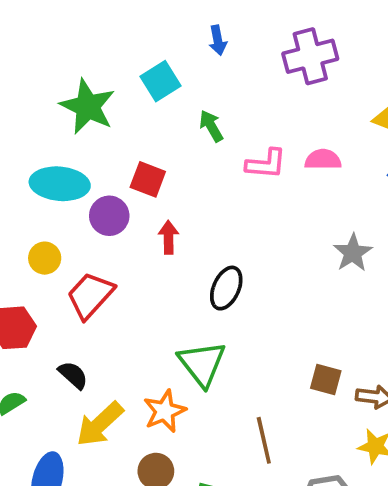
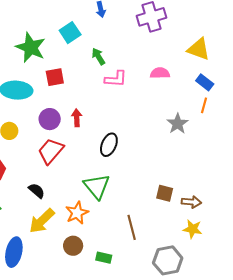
pink L-shape: (266, 164) -> (116, 79), moved
red square: (148, 179) -> (55, 77), moved, turned -30
purple circle: (109, 216) -> (50, 119), moved
red trapezoid: (90, 295) -> (51, 151), moved
black semicircle: (73, 375) -> (37, 191), moved

